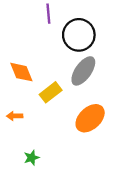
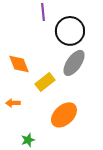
orange ellipse: (90, 118) -> (64, 115), moved

